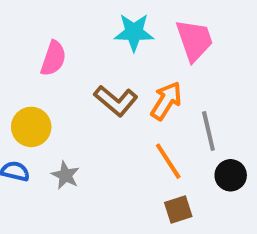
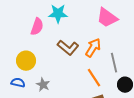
cyan star: (134, 32) -> (58, 14), moved
pink trapezoid: (194, 40) -> (107, 18), turned 145

